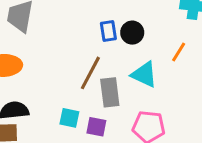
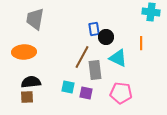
black circle: (132, 33) -> (106, 37), moved
orange line: (179, 52) -> (141, 43), turned -32

